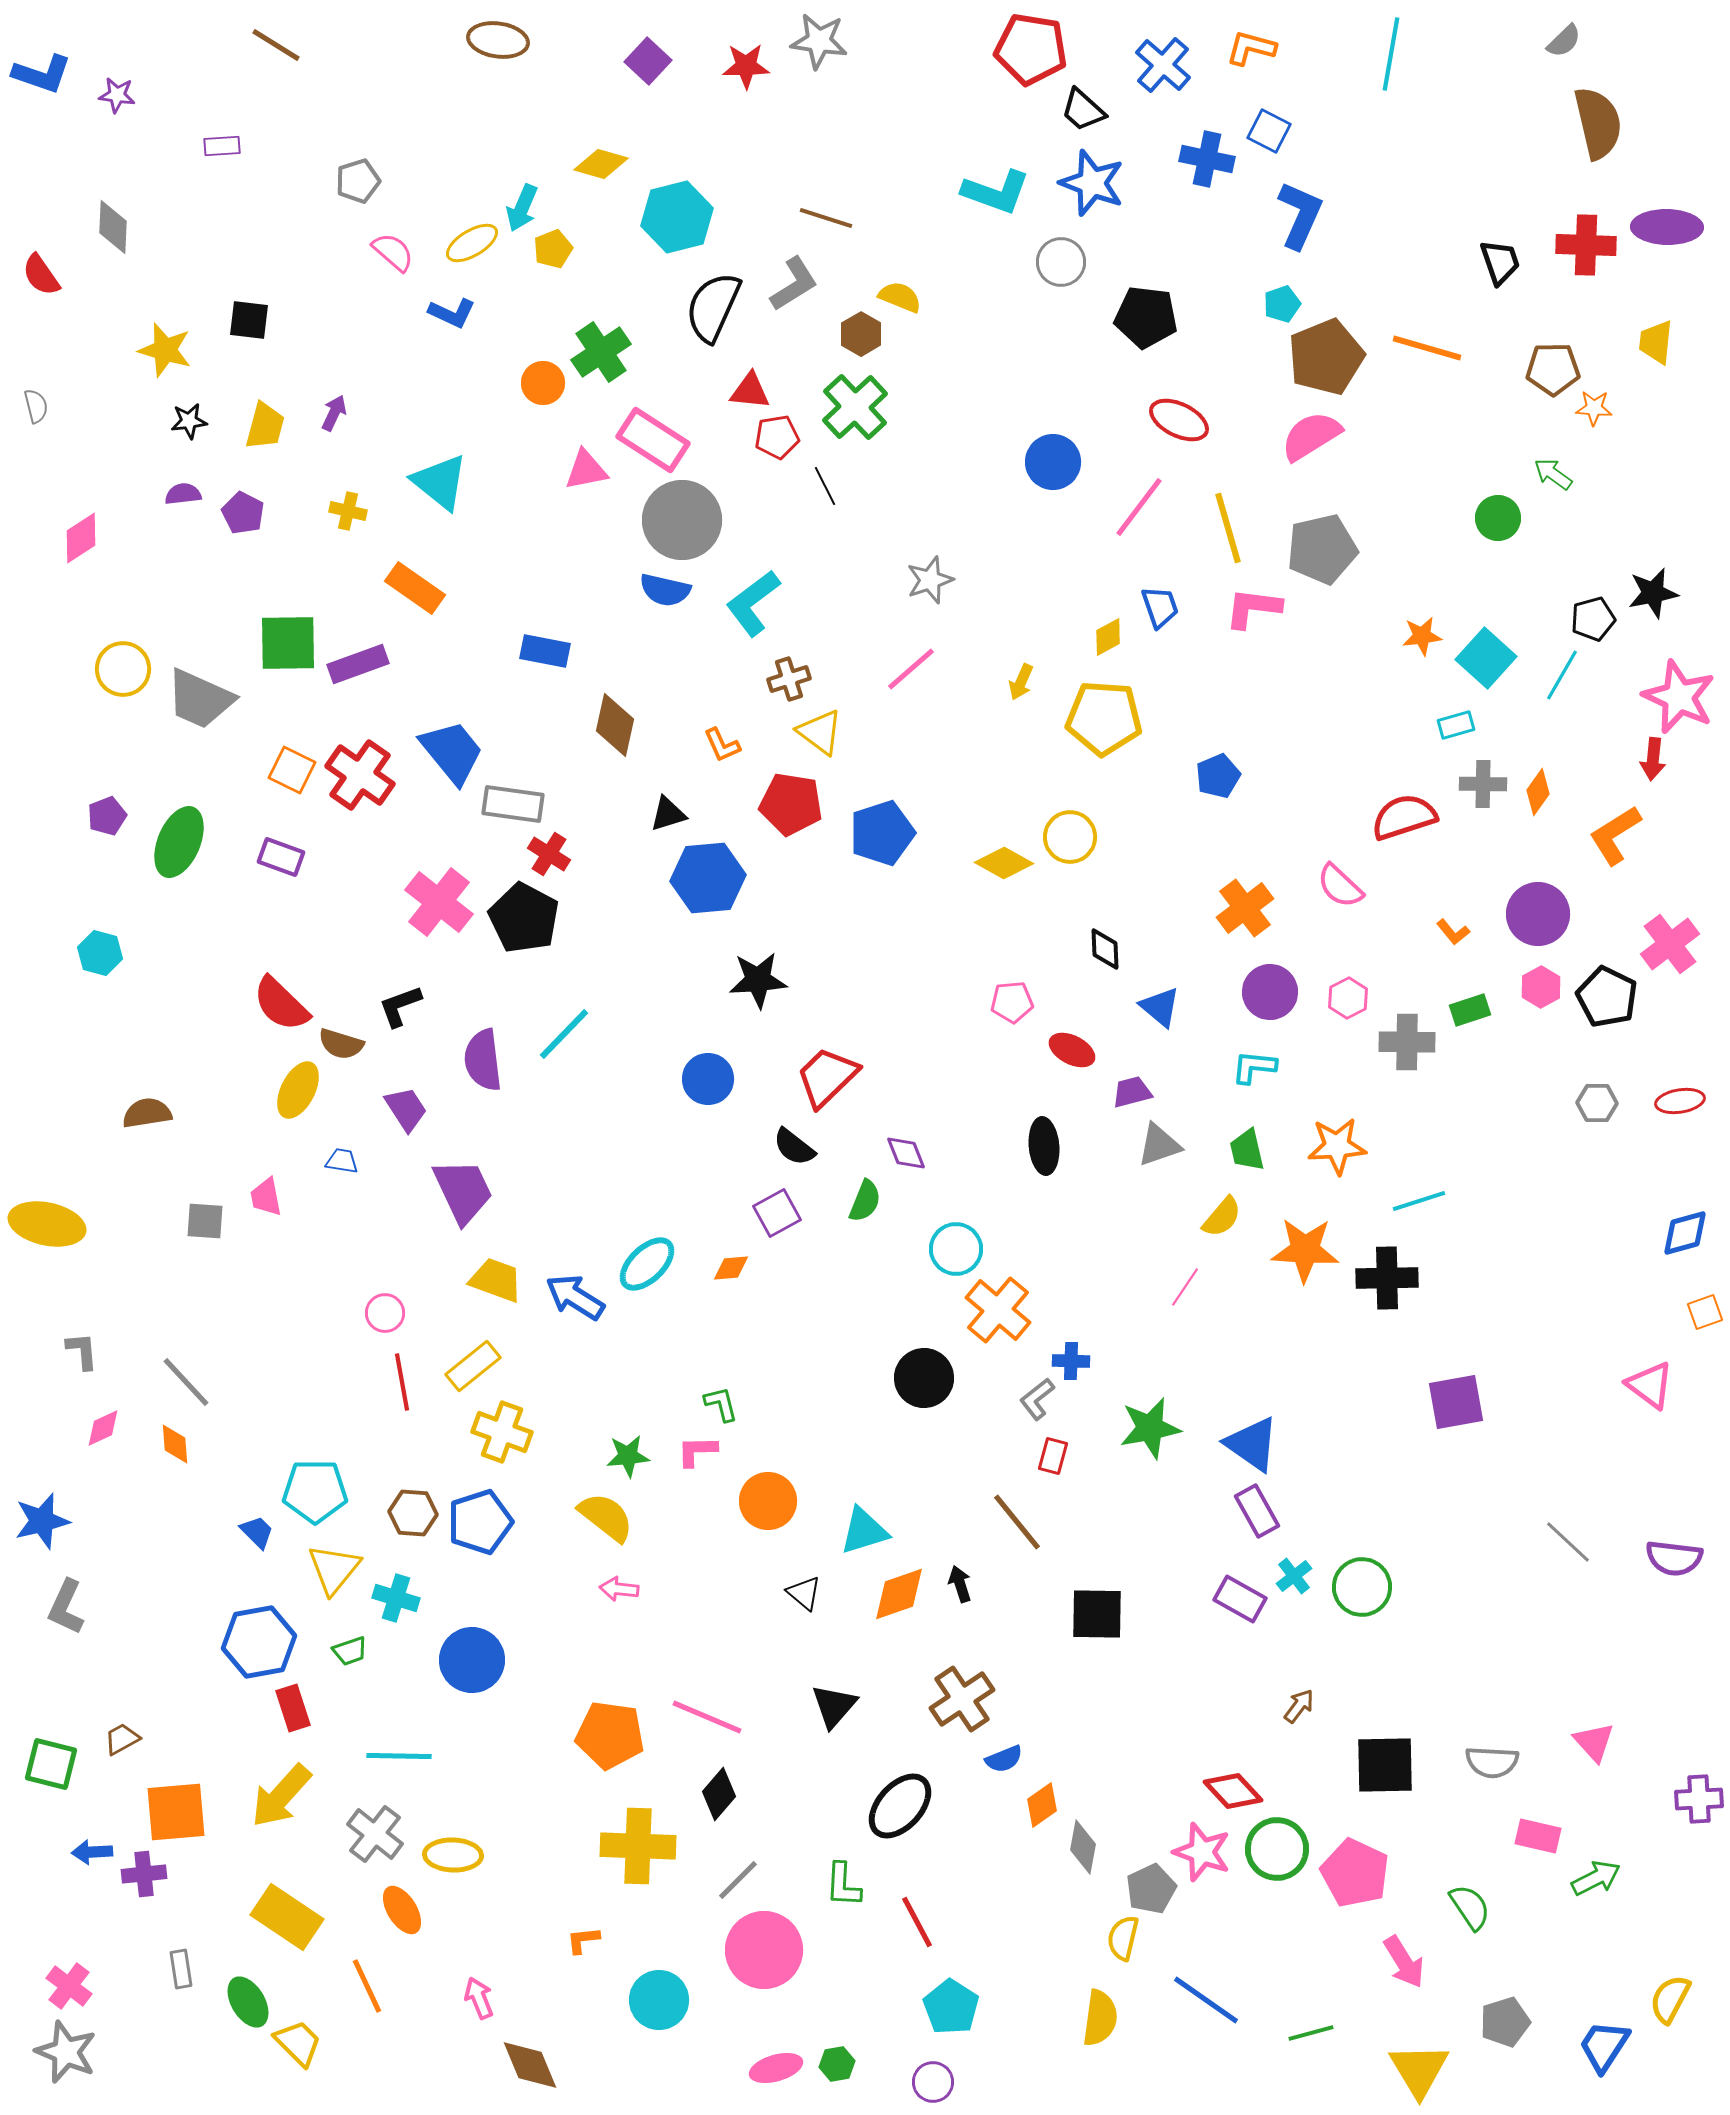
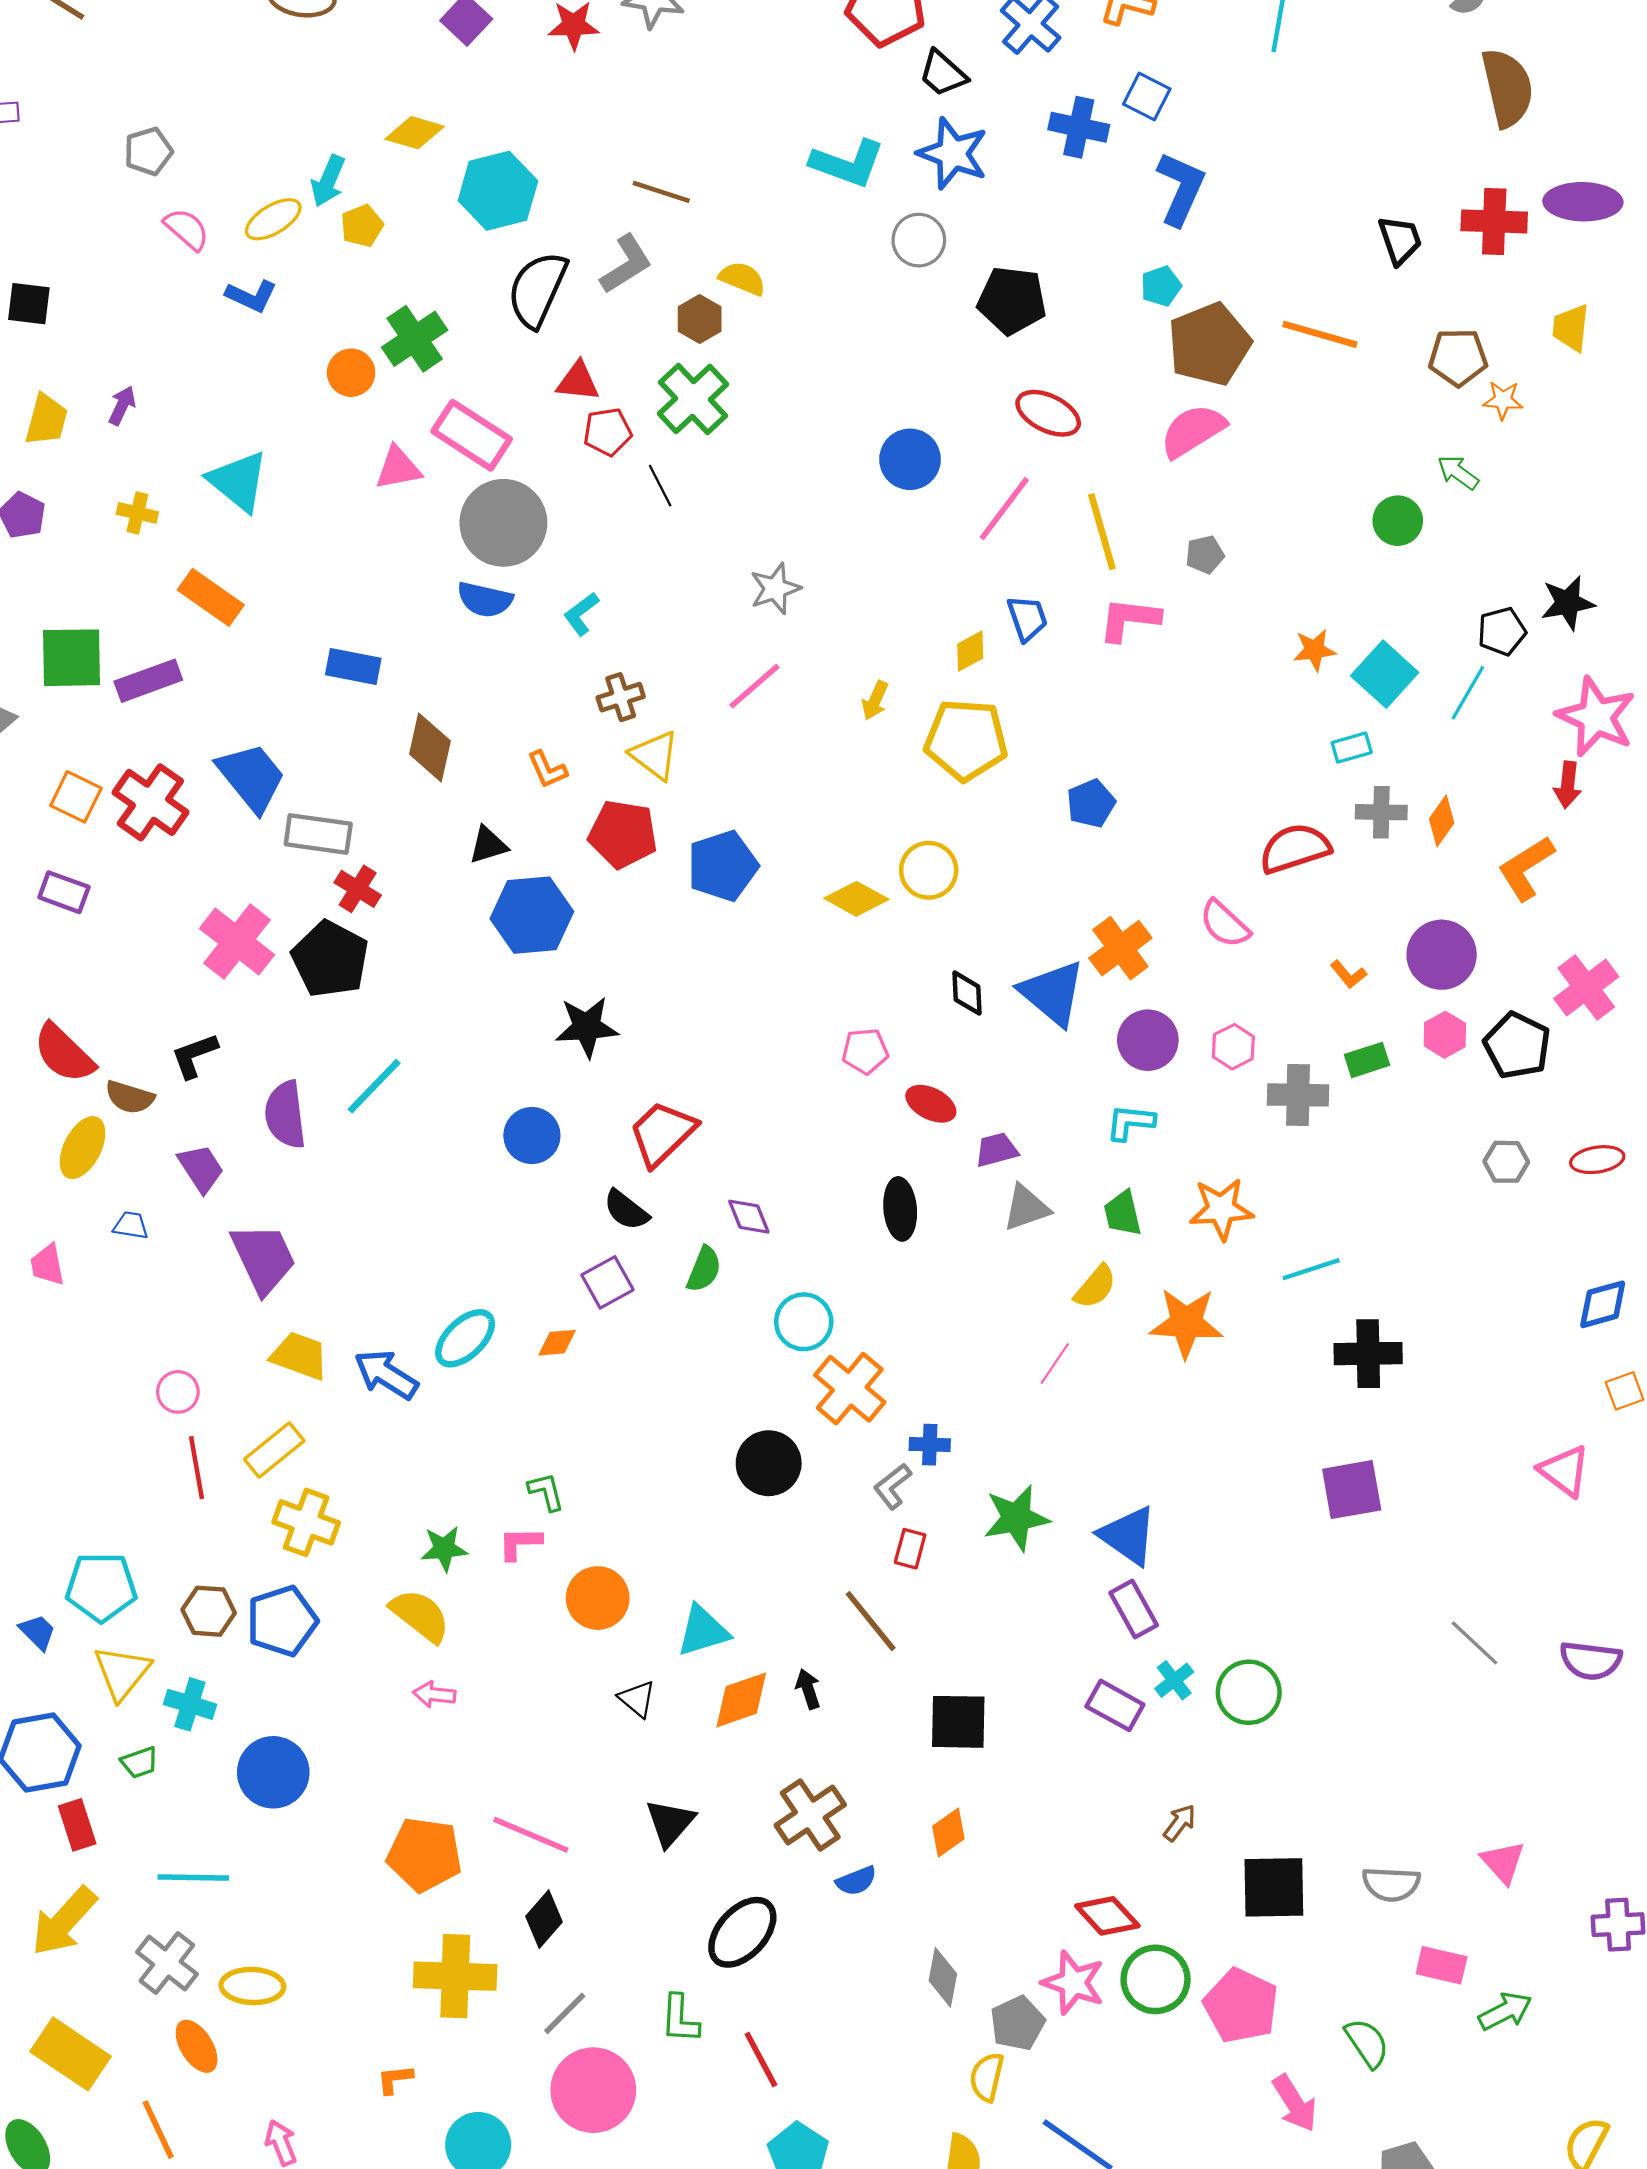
gray pentagon: (1322, 549) -> (1205, 555), size x0.5
cyan L-shape: (753, 603) -> (581, 614), size x0.6
blue triangle: (1160, 1007) -> (1052, 993), moved, size x1.5
black cross: (1387, 1278) -> (1368, 1354), moved
orange diamond: (1042, 1805) -> (948, 1833), moved

